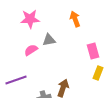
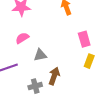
gray triangle: (49, 40) -> (40, 55), moved

